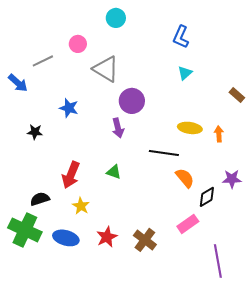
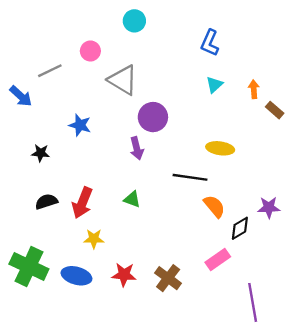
orange arrow: (219, 134) -> (254, 89), moved
black semicircle: (40, 199) -> (46, 202), moved
yellow star: (81, 206) -> (94, 239), turned -30
red star: (107, 237) -> (124, 275), turned 30

